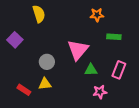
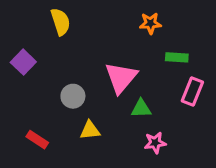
pink rectangle: (119, 70) -> (192, 92), moved
yellow triangle: (45, 84) -> (90, 130), moved

